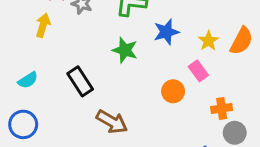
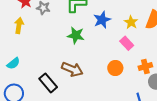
black rectangle: (80, 81) -> (48, 83), moved
orange circle: (173, 91) -> (115, 68), moved
brown arrow: (112, 122) -> (72, 69), moved

